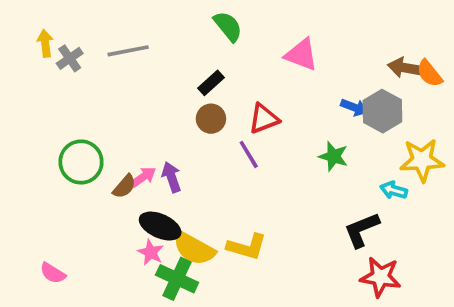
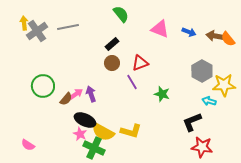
gray cross: (70, 58) -> (37, 31), size x1.5
blue arrow: (354, 107) -> (189, 32), moved
gray hexagon: (382, 111) -> (202, 71), moved
green star: (333, 156) -> (162, 94), moved

